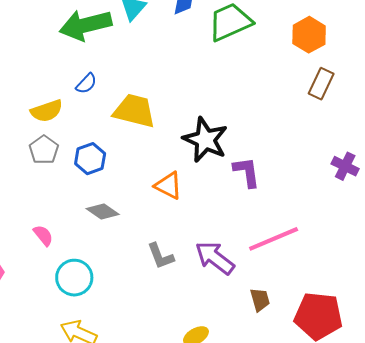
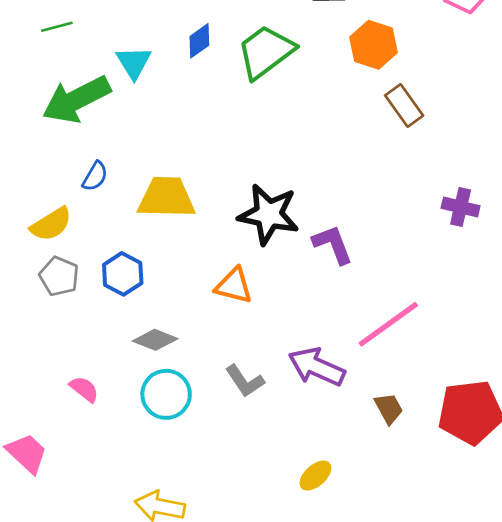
brown rectangle: (321, 84) -> (404, 106), turned -48
cyan circle: (74, 278) -> (166, 394), moved

